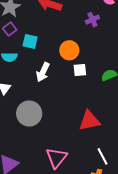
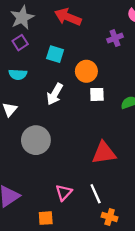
cyan square: (30, 41) -> (55, 54), moved
white line: (102, 156) -> (96, 194), moved
pink triangle: (56, 158) -> (64, 193), size x0.7

